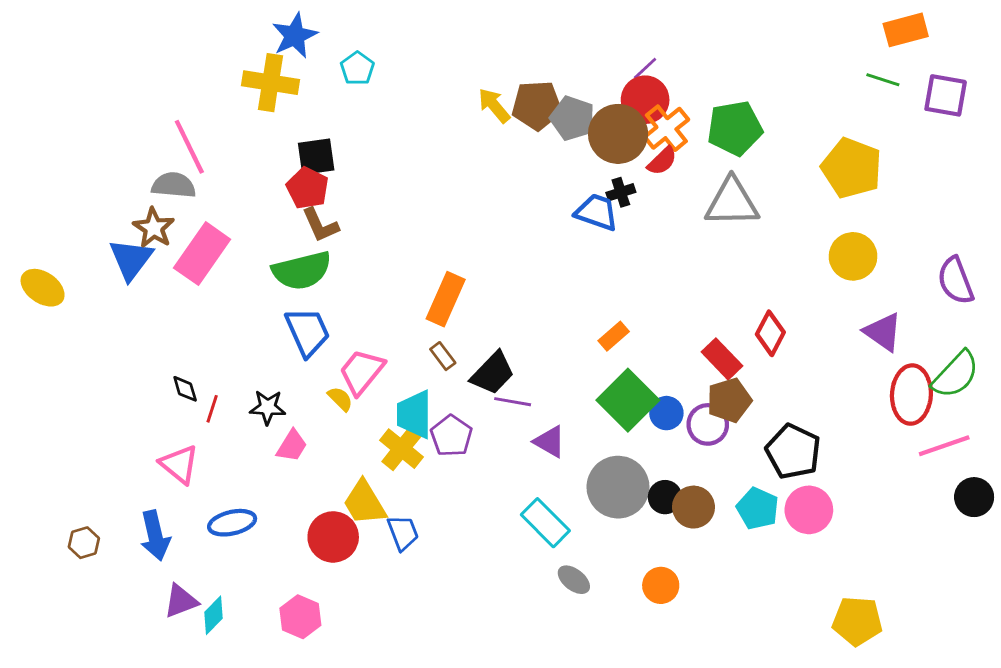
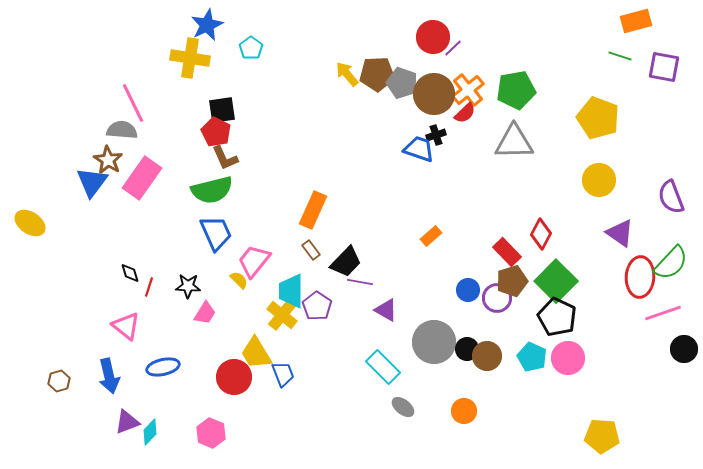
red circle: (645, 100) -> (433, 37), moved
yellow ellipse: (43, 288) -> (30, 223), moved
green square: (628, 400) -> (556, 281), moved

